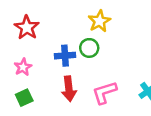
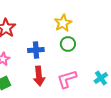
green circle: (89, 48) -> (68, 44), moved

